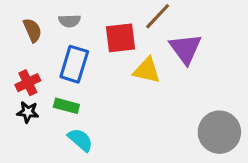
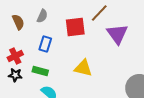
gray semicircle: (70, 21) -> (42, 16), turned -64
blue rectangle: (74, 64) -> (45, 44), size x0.7
yellow triangle: (147, 70) -> (83, 68), moved

